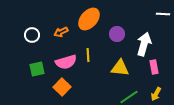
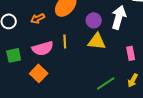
white arrow: (144, 44) -> (119, 17), moved
yellow triangle: (120, 68) -> (97, 41), moved

